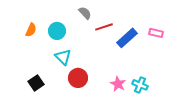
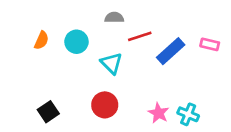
gray semicircle: (85, 13) -> (114, 17), turned -48
cyan triangle: (63, 57) -> (111, 63), moved

